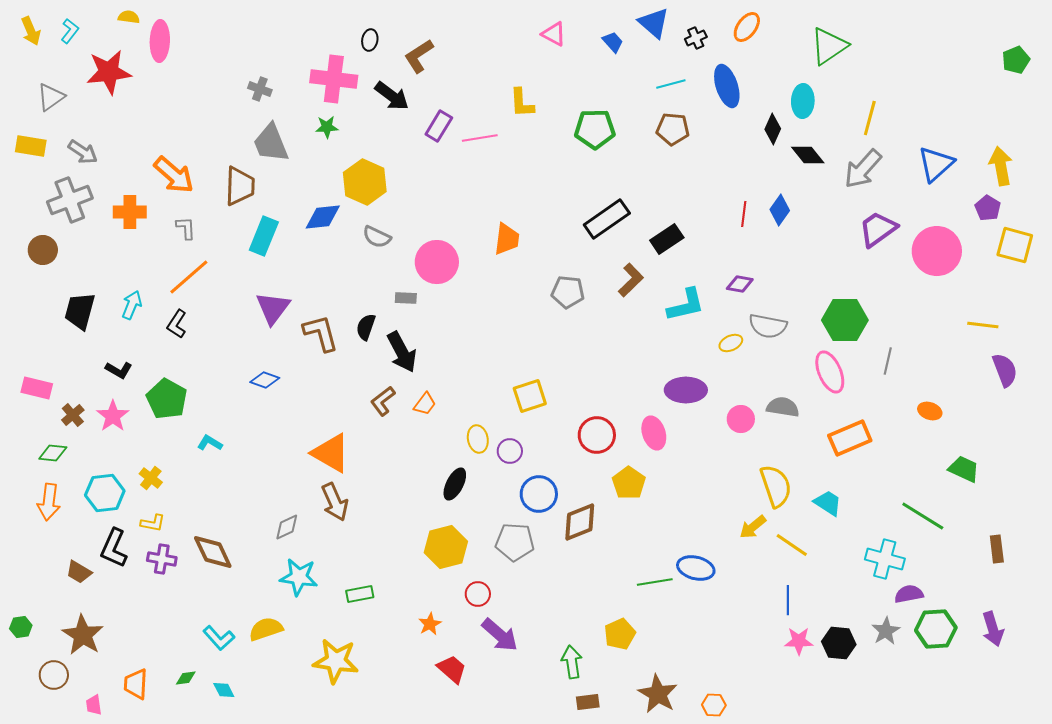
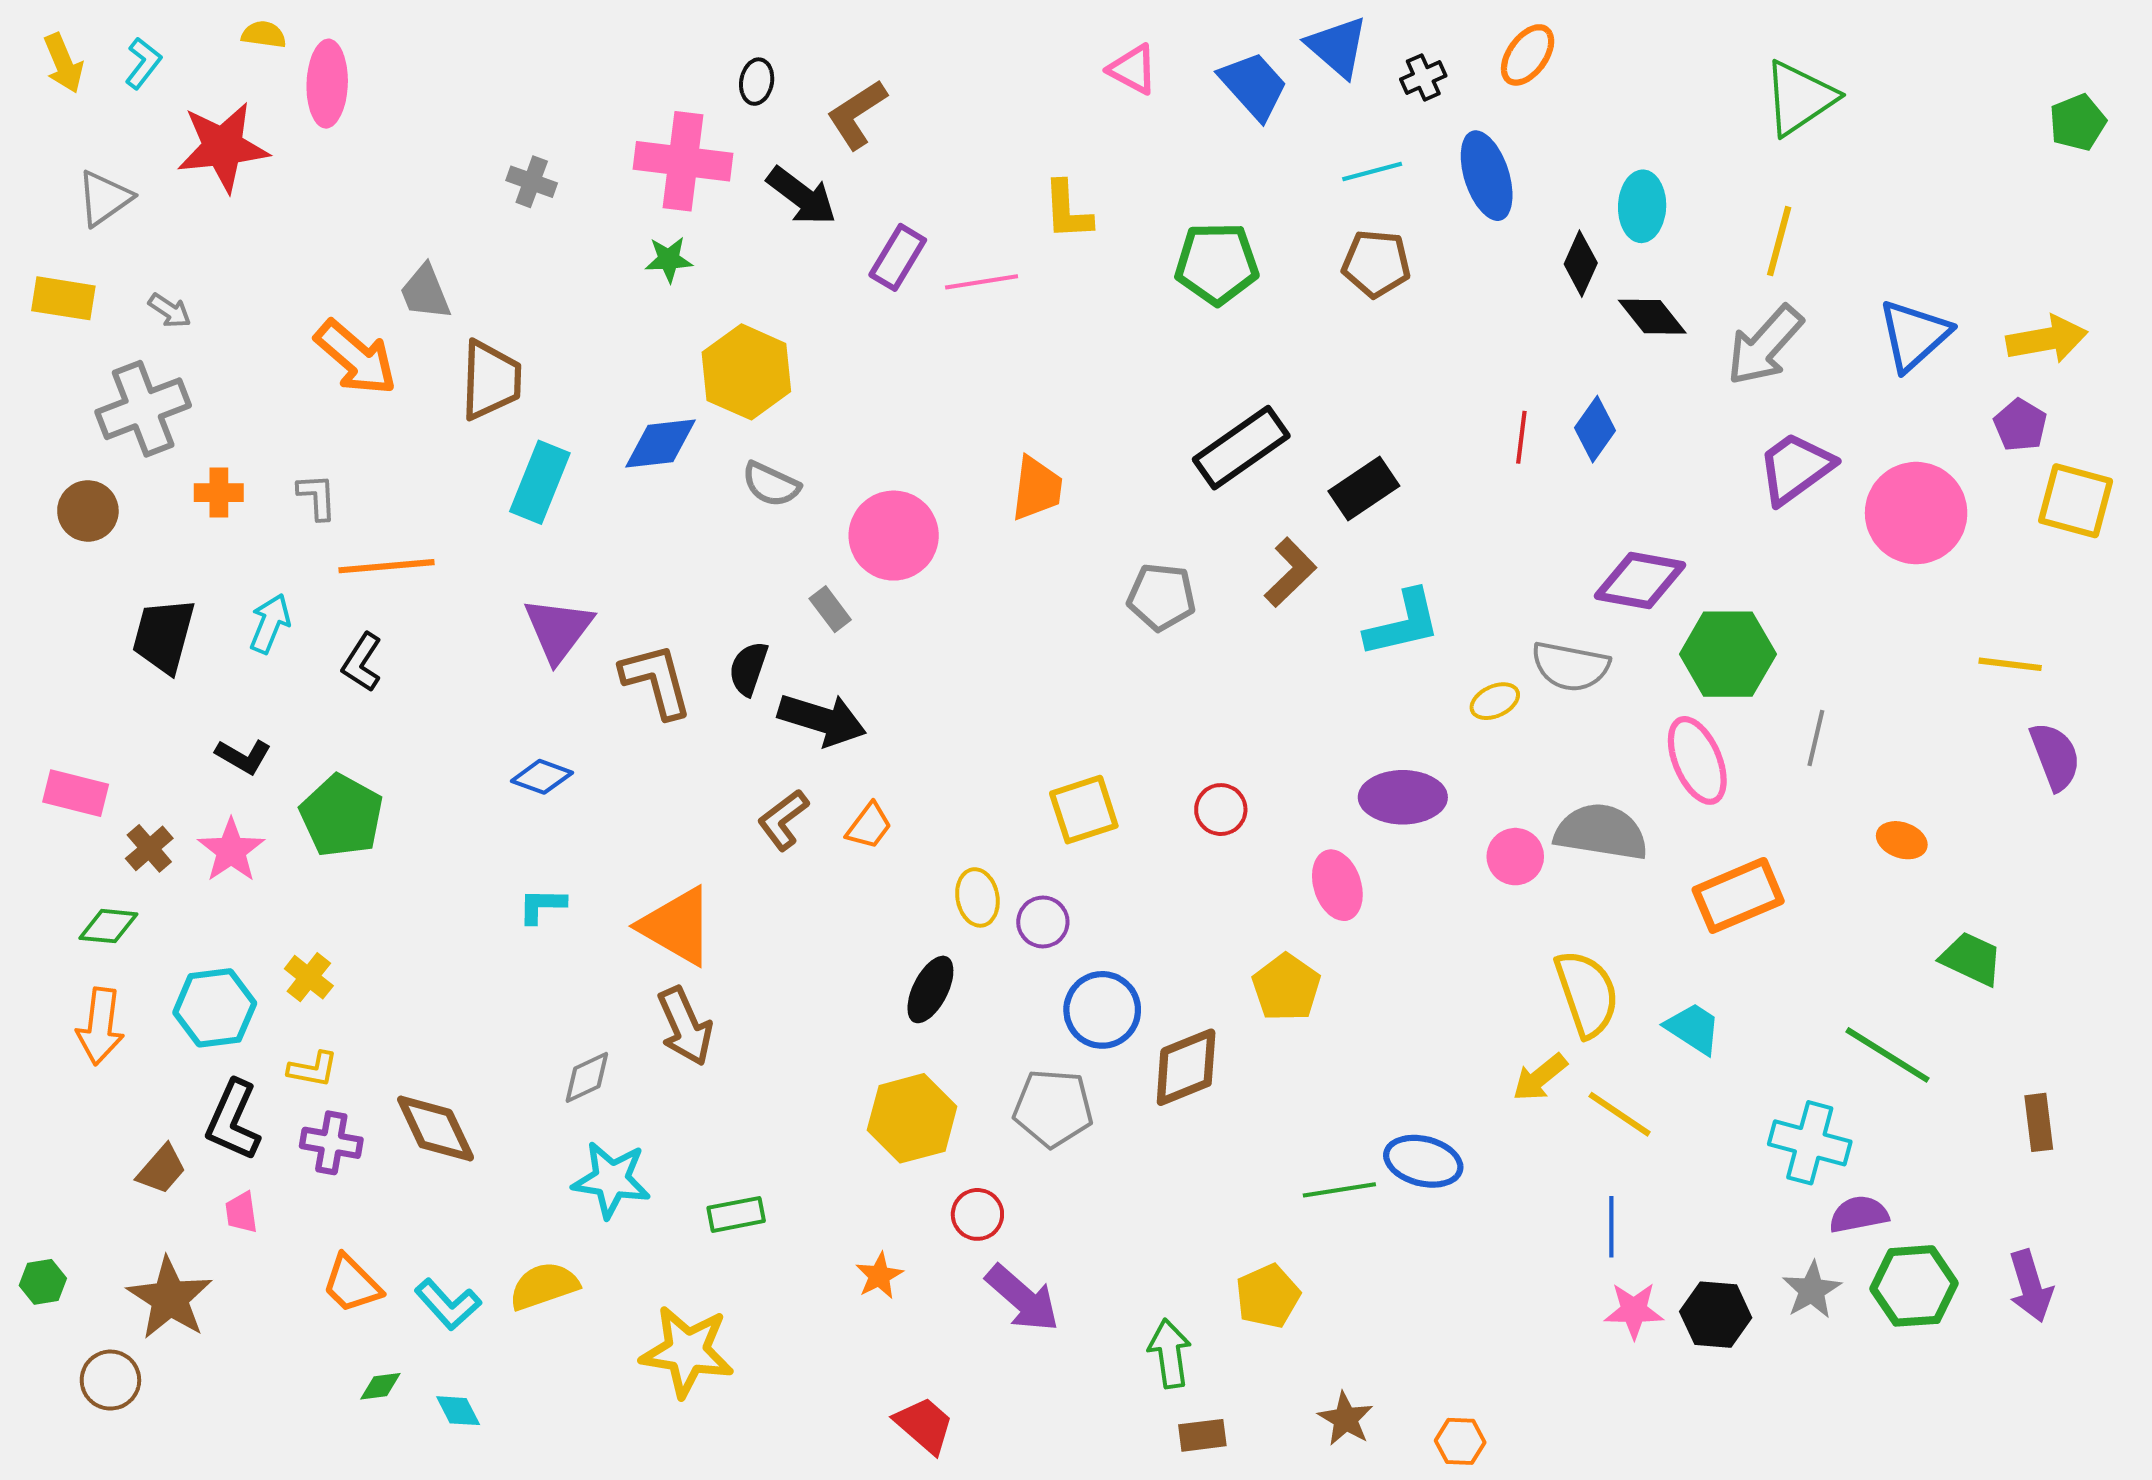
blue trapezoid: (613, 42) -> (1254, 86), size x1.6
green triangle: (829, 46) -> (1800, 98), moved
gray trapezoid: (271, 143) -> (425, 292), moved, size x0.7
gray arrow: (83, 152) -> (170, 311), size x0.7
yellow arrow: (1001, 166) -> (2047, 339), turned 90
orange cross: (130, 212) -> (219, 493), moved, size x0.7
gray L-shape: (186, 228) -> (317, 497), moved
orange line: (189, 277) -> (386, 566), turned 36
purple diamond: (740, 284) -> (1640, 580), moved, size x1.6
gray rectangle: (406, 298) -> (830, 609), turned 50
black arrow: (402, 352) -> (822, 720), turned -45
gray semicircle: (783, 407) -> (1601, 832), size x1.4
red circle: (597, 435) -> (1221, 810), moved, size x0.7
cyan L-shape: (210, 443) -> (542, 906), moved, turned -30
brown trapezoid: (79, 572) -> (162, 1169), turned -80
red trapezoid: (452, 669) -> (924, 1425), moved
orange trapezoid: (136, 684) -> (352, 1284), moved, turned -48
brown star: (658, 694) -> (1346, 1419), size x0.7
pink trapezoid: (94, 705) -> (241, 1212), moved

